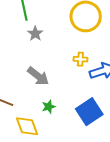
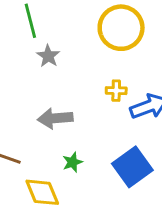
gray arrow: (38, 76) -> (55, 118), turned 140

